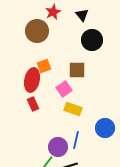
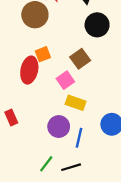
brown square: (77, 70) -> (80, 59), turned -36
red rectangle: (33, 104) -> (11, 117), moved
purple circle: (58, 147) -> (59, 127), moved

